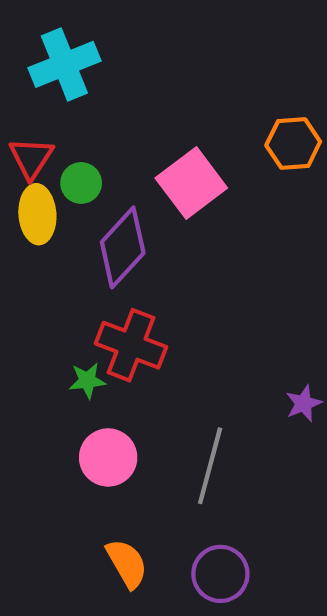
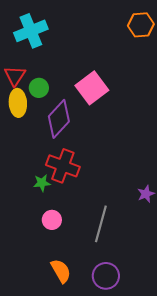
orange hexagon: (293, 143) -> (141, 25), moved
pink circle: (108, 457) -> (52, 220), size x0.7

